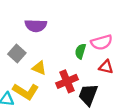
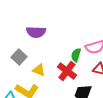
red cross: (67, 81) -> (67, 71), moved, turned -30

